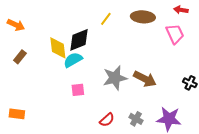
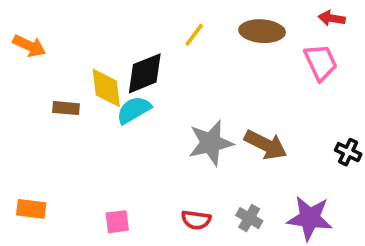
brown rectangle: (20, 57) -> (66, 108), moved, turned 56
pink square: (78, 90) -> (117, 222), moved
red semicircle: (107, 120) -> (196, 220), turned 49

